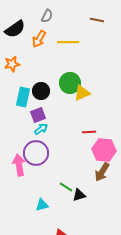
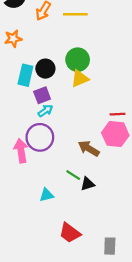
yellow triangle: (82, 93) -> (80, 79), moved
red line: (89, 132) -> (118, 114), moved
brown arrow: (102, 172) -> (89, 148), moved, turned 90

